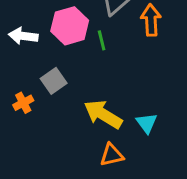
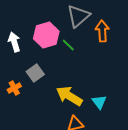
white arrow: (23, 36) -> (14, 42), turned 66
green line: (102, 40) -> (68, 45), turned -32

